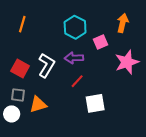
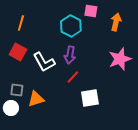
pink square: (100, 42) -> (91, 11), moved, turned 32
purple arrow: (74, 58) -> (70, 55), turned -78
white L-shape: (47, 65) -> (44, 62), turned 120
red square: (20, 68) -> (18, 52), moved

